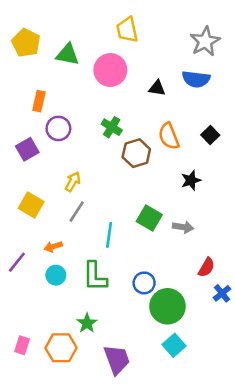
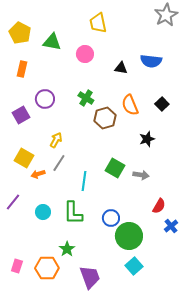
gray star: (205, 41) -> (166, 15), moved
pink circle: (110, 70) -> (85, 54), size x0.7
orange rectangle: (39, 101) -> (22, 69), moved
orange arrow: (53, 247) -> (38, 174), moved

